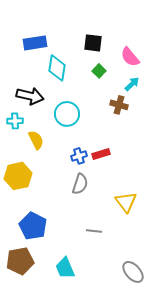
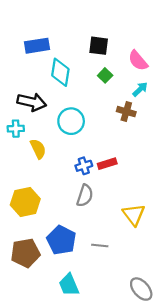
yellow hexagon: (18, 176) -> (25, 202), moved
blue pentagon: (33, 226) -> (61, 240), moved
brown pentagon: (20, 261) -> (25, 253), moved

